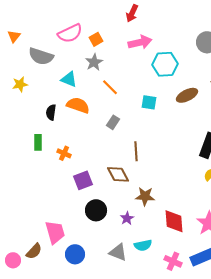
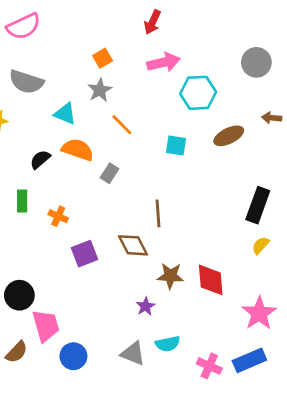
pink semicircle: (70, 33) -> (24, 26), moved
black semicircle: (51, 112) -> (40, 159), turned 42
gray rectangle: (113, 122) -> (109, 173), moved
black circle: (96, 210) -> (19, 295), moved
red diamond: (174, 221) -> (211, 280), moved

